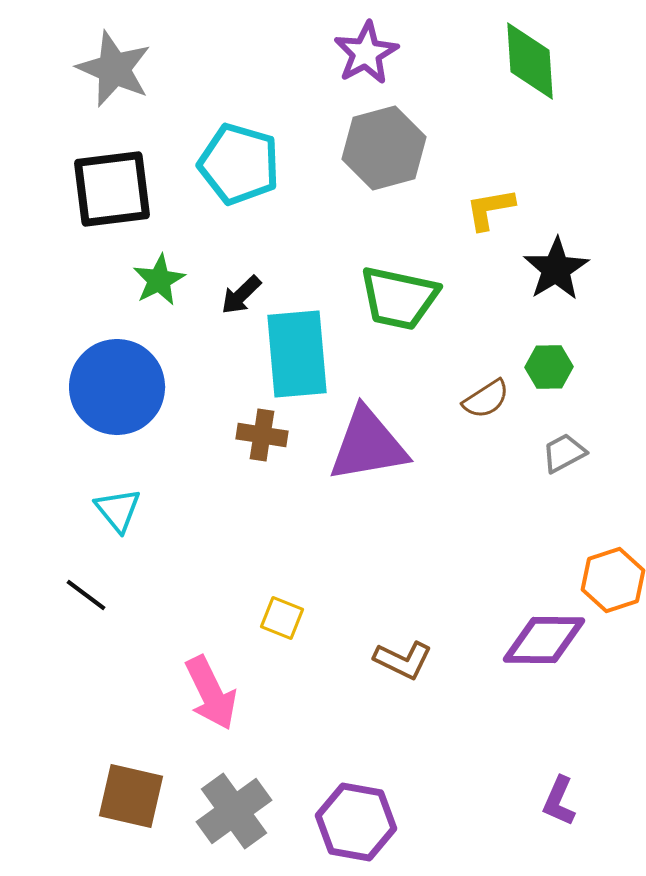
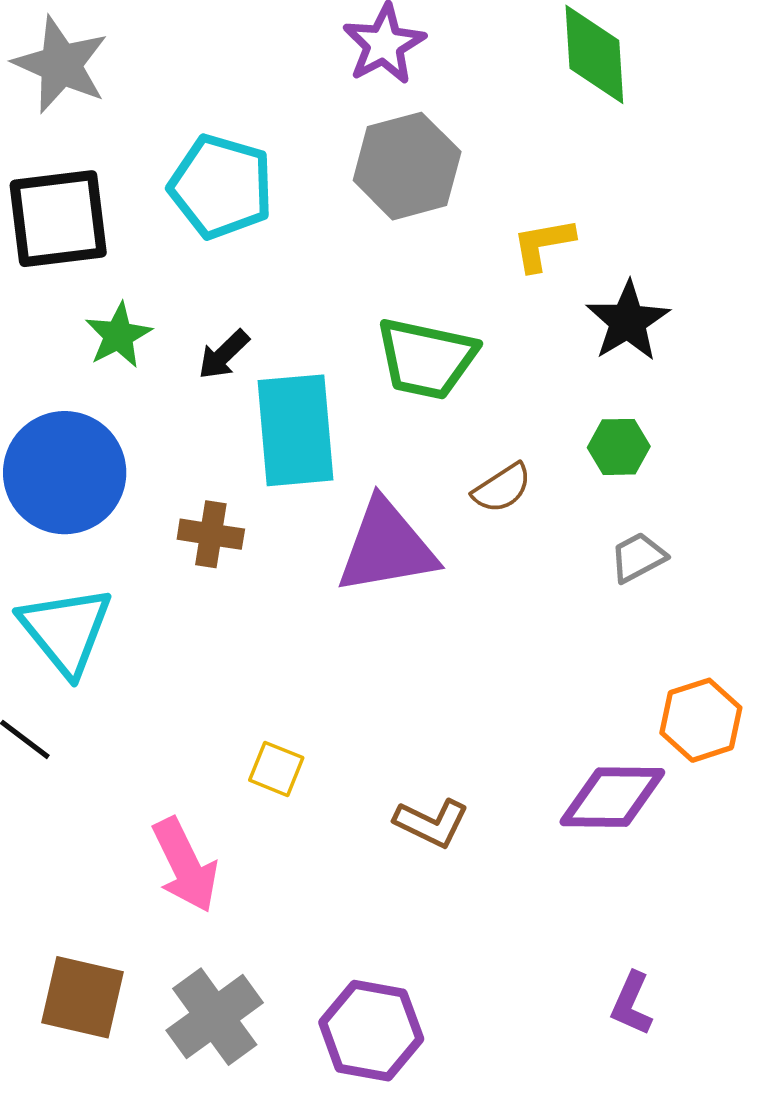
brown semicircle: (486, 399) -> (502, 488), moved
brown cross: (262, 435) -> (211, 534), moved
cyan triangle: (118, 510) -> (66, 630), size x1.6

